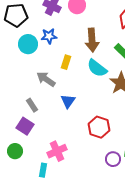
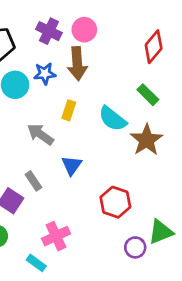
brown arrow: (92, 40) -> (77, 64), moved
gray rectangle: (32, 105) -> (33, 181), moved
cyan rectangle: (43, 170) -> (36, 263), turned -64

